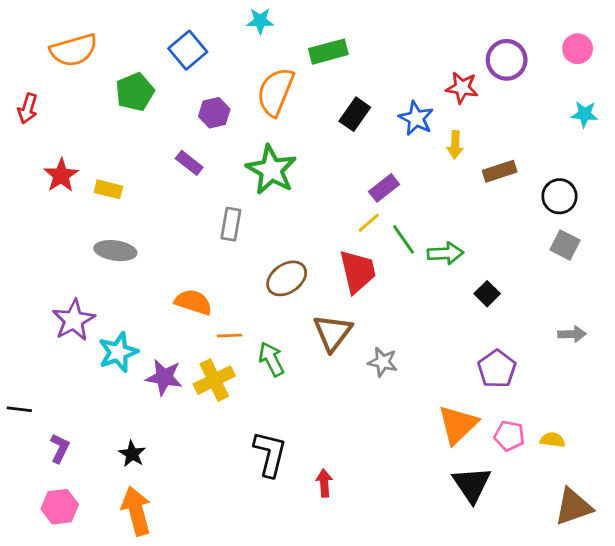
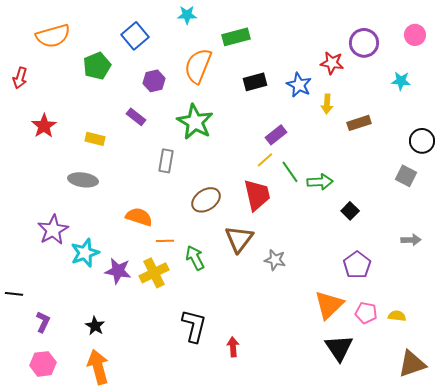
black rectangle: (355, 114) -> (255, 82), turned 40
cyan star: (585, 114) -> (401, 81), moved
yellow rectangle: (108, 189) -> (95, 139), moved
black circle: (559, 196) -> (422, 141), moved

